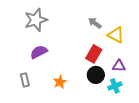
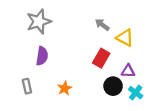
purple semicircle: (39, 52) -> (42, 56), turned 126
black circle: (96, 75) -> (113, 86), moved
cyan cross: (115, 86) -> (136, 93), moved, turned -32

